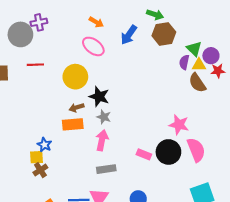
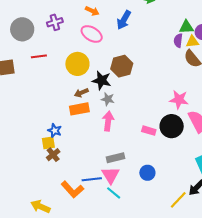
purple cross: (39, 22) -> (55, 22), moved
brown hexagon: (164, 34) -> (122, 66), moved
green triangle: (194, 49) -> (186, 27), turned -42
gray rectangle: (106, 169) -> (115, 158), moved

